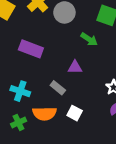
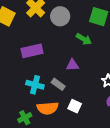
purple rectangle: (31, 49) -> (32, 51), turned -30
cyan cross: (20, 91) -> (35, 85), moved

